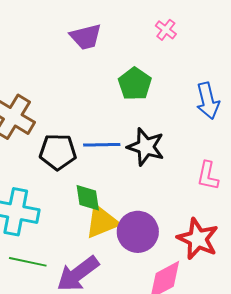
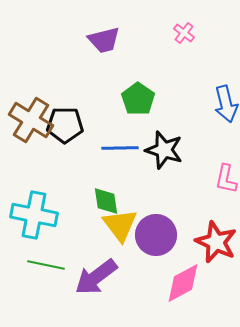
green pentagon: (135, 84) -> (138, 99), moved
black pentagon: (58, 152) -> (65, 125), moved
yellow triangle: (102, 222) -> (120, 225), turned -45

